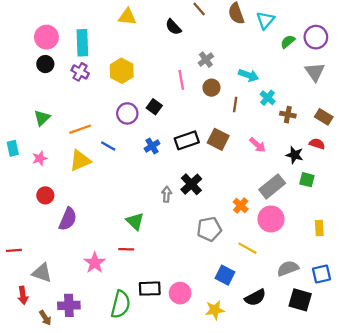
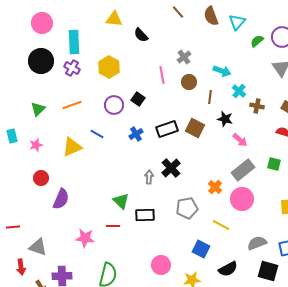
black semicircle: (173, 27) -> (141, 35), moved
pink circle: (46, 37) -> (42, 23), moved
black circle: (45, 64) -> (41, 61), size x1.6
orange line: (80, 129) -> (72, 105), moved
pink arrow: (258, 145) -> (240, 140), moved
black star: (295, 155) -> (225, 119), moved
pink star: (95, 263) -> (85, 238), turned -30
black rectangle: (150, 289) -> (145, 215), moved

